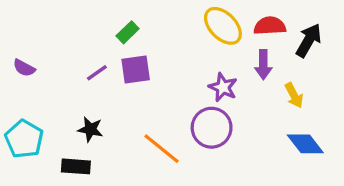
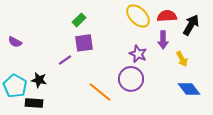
purple line: (97, 73) -> (65, 60), moved
black star: (90, 129) -> (39, 80), moved
black rectangle: (76, 166) -> (34, 103), moved

